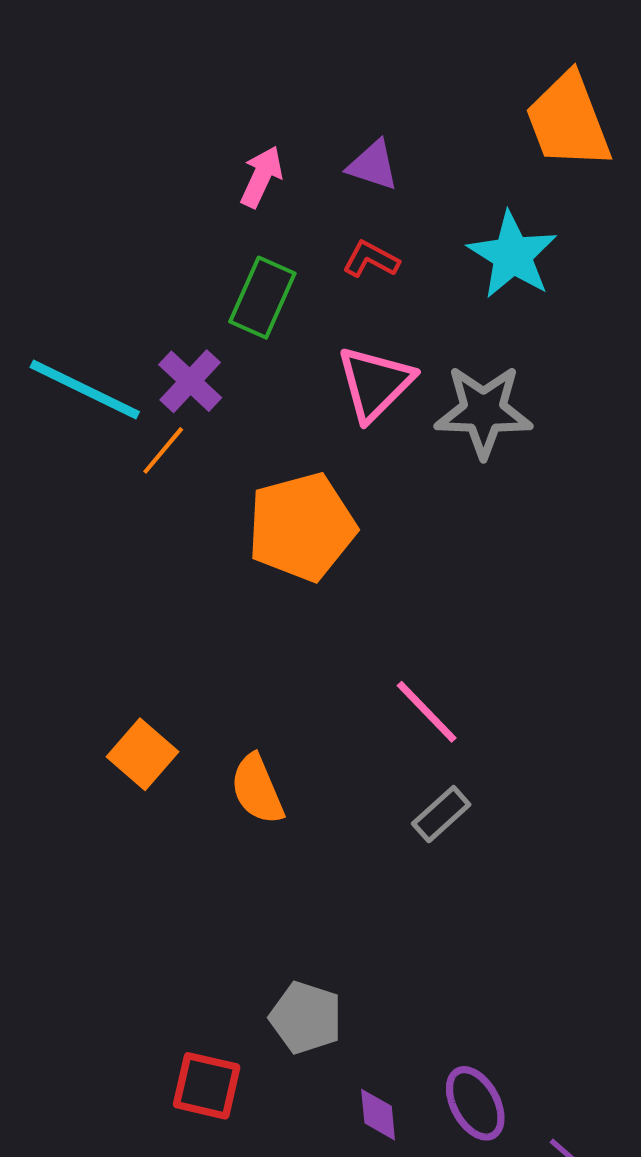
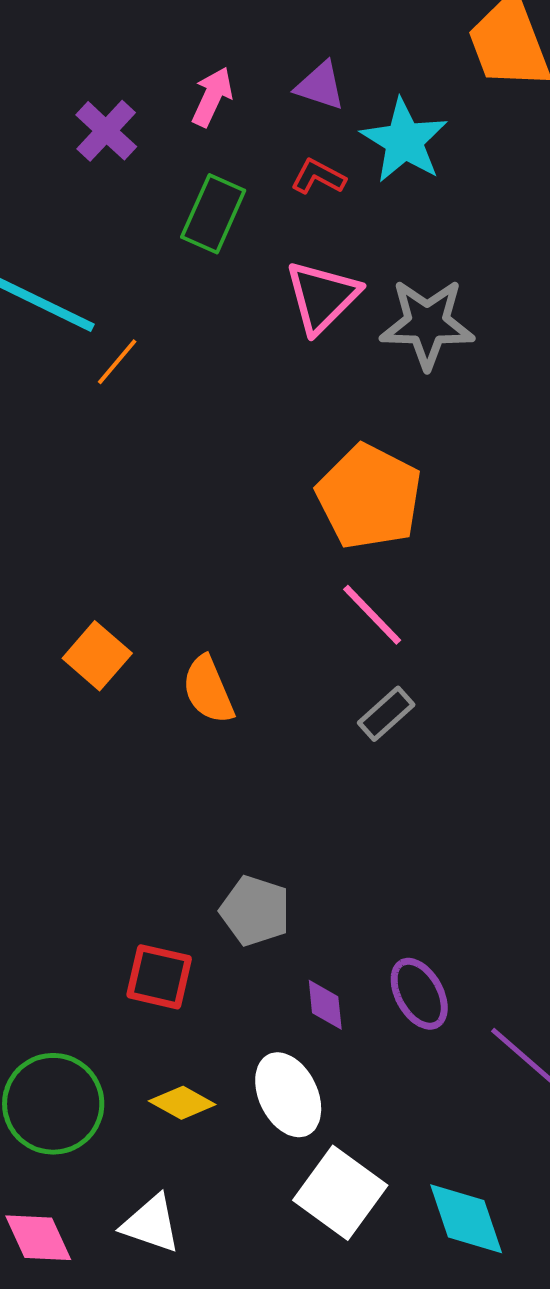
cyan star: (512, 255) -> (404, 141), moved
purple cross: (190, 381) -> (106, 131), moved
orange pentagon: (302, 527) -> (369, 497), moved, turned -30

